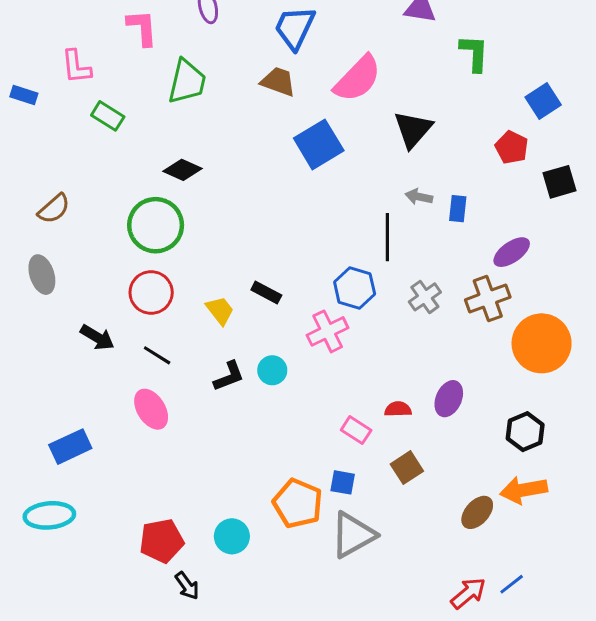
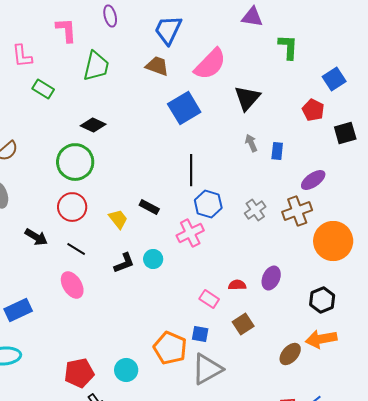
gray arrow: (419, 197) -> (251, 143), turned 54
black line: (387, 237) -> (191, 170), moved

